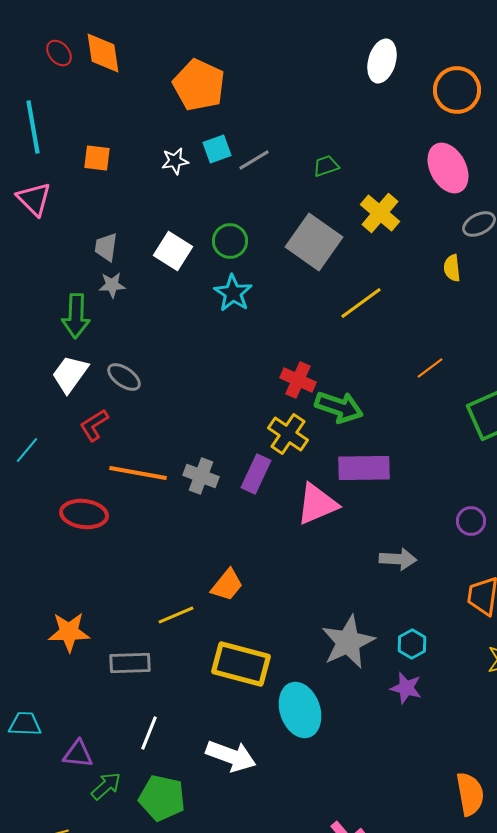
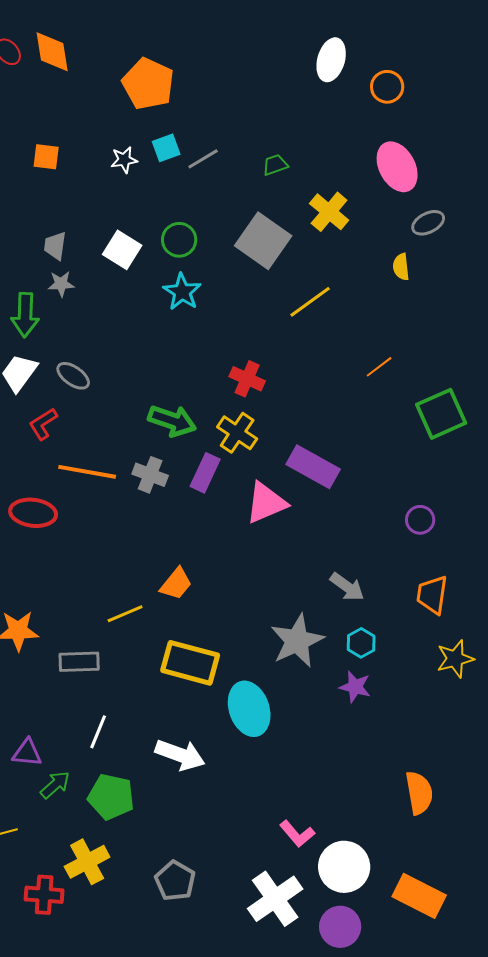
orange circle: (457, 90) -> (387, 87), moved, size x0.7
green arrow: (339, 407) -> (172, 421), moved
purple rectangle: (364, 468) -> (313, 467), turned 30
gray arrow: (398, 559) -> (347, 587), moved, turned 33

